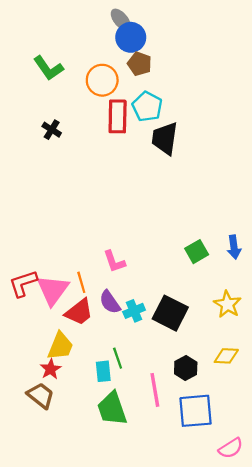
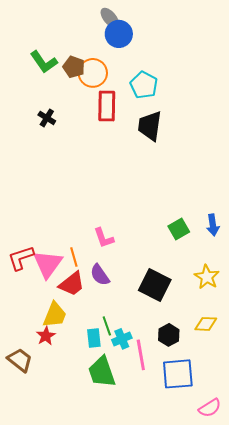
brown pentagon: (140, 64) -> (74, 67), moved
cyan pentagon: (147, 107) -> (144, 85), moved
cyan cross: (134, 311) -> (122, 339), moved
brown trapezoid: (41, 395) -> (20, 360), moved

